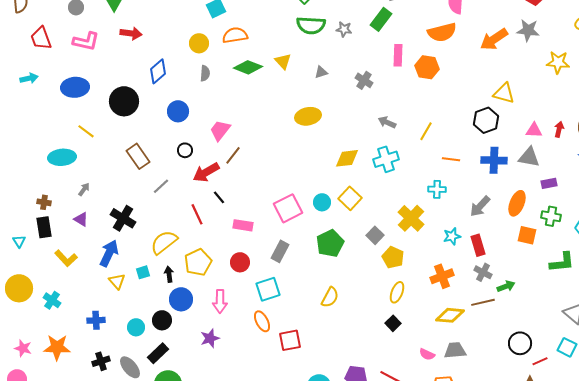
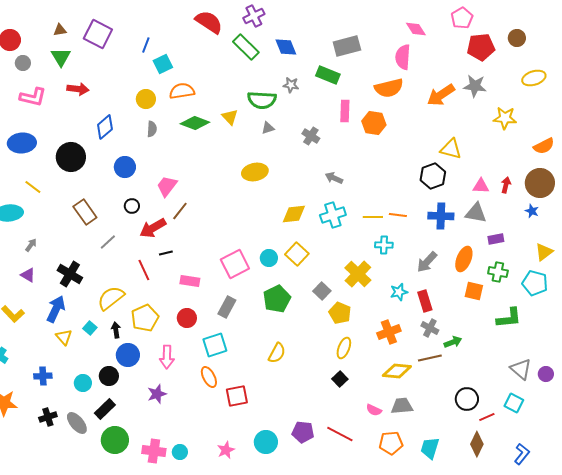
green rectangle: (381, 19) -> (328, 75), turned 75
green semicircle: (311, 25) -> (262, 100), moved
yellow line: (426, 131) -> (373, 217), moved, turned 60
black line: (219, 197) -> (166, 253), turned -64
cyan square: (143, 272) -> (90, 328), turned -32

